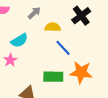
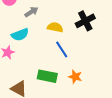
gray arrow: (34, 13) -> (31, 12), moved
orange star: (81, 72) -> (75, 77), size x0.6

